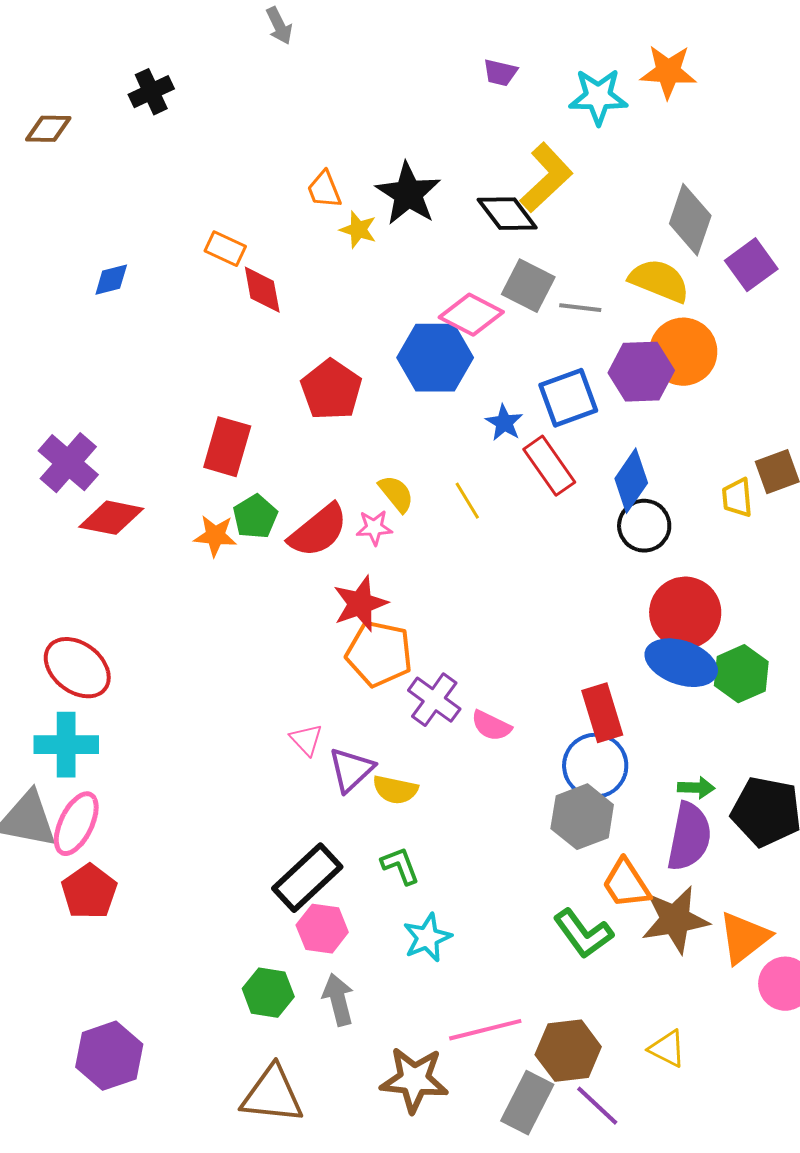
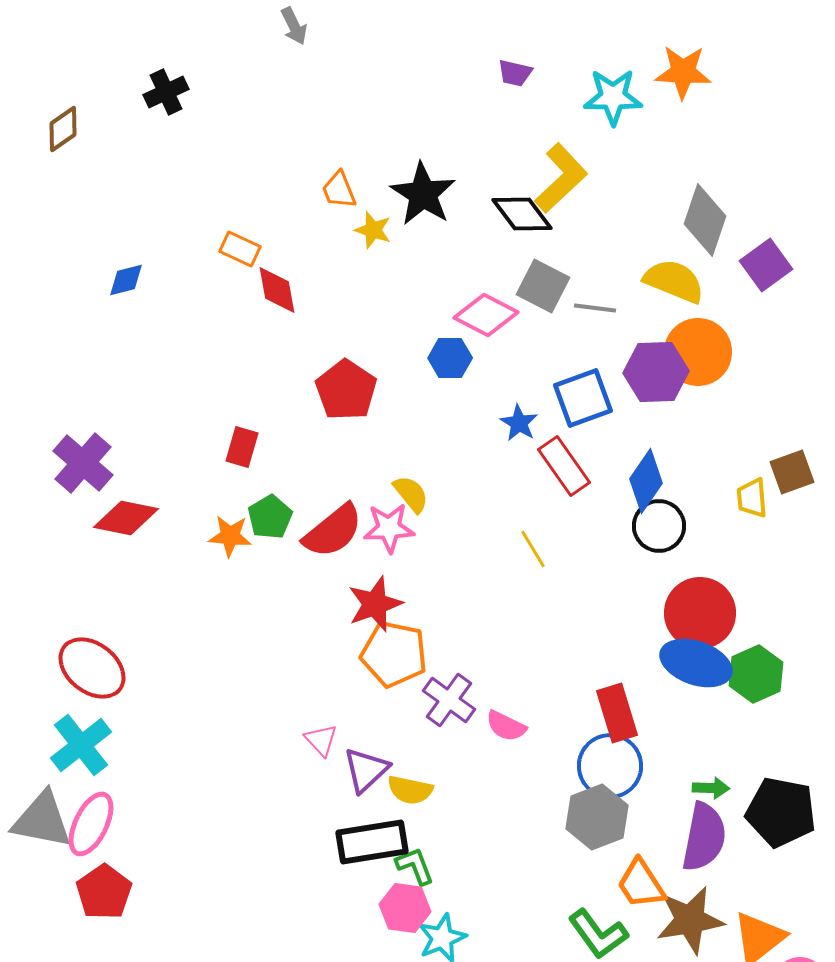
brown diamond: (48, 129) -> (63, 129), turned -36
blue hexagon: (435, 358) -> (450, 358), size x0.6
red rectangle: (227, 447) -> (242, 447), size x0.7
yellow line: (467, 501) -> (533, 549), moved
pink star: (374, 528) -> (389, 528), size x1.4
cyan cross: (66, 745) -> (81, 745), turned -38
black rectangle: (307, 878) -> (372, 842), moved, turned 34
pink hexagon: (322, 929) -> (405, 908), moved

